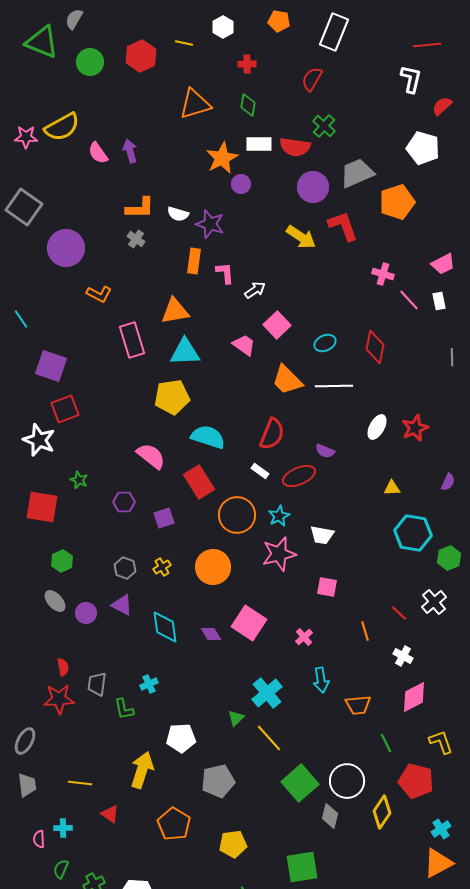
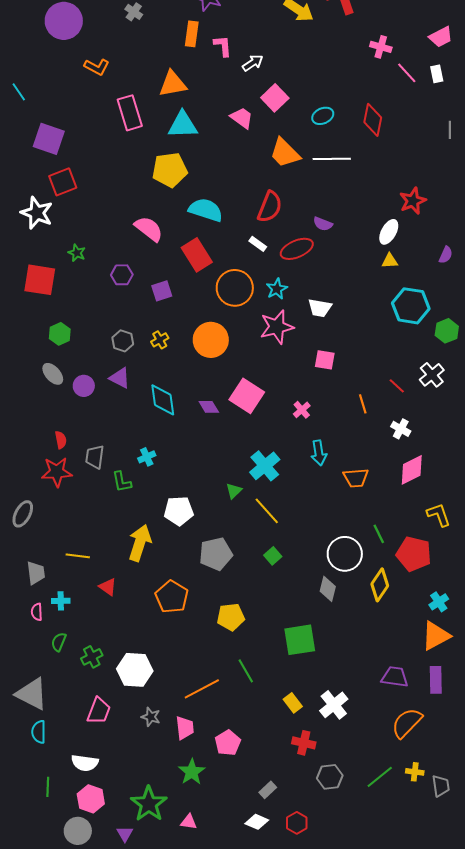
white ellipse: (377, 427) -> (389, 232), moved
green line: (386, 743) -> (379, 534), moved
green square: (300, 783) -> (273, 556), moved, size x0.5
gray trapezoid: (27, 785) -> (36, 573), moved

